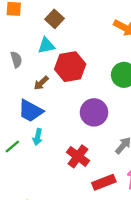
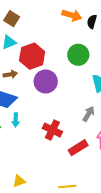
brown arrow: (41, 83) -> (10, 74), turned -136
purple circle: (94, 112) -> (46, 81), moved

